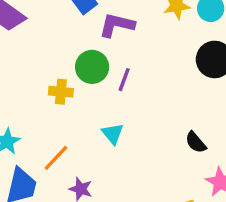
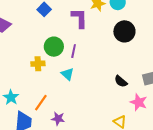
purple L-shape: (117, 25) -> (79, 18), moved, turned 85
cyan triangle: (113, 134) -> (67, 74), moved

